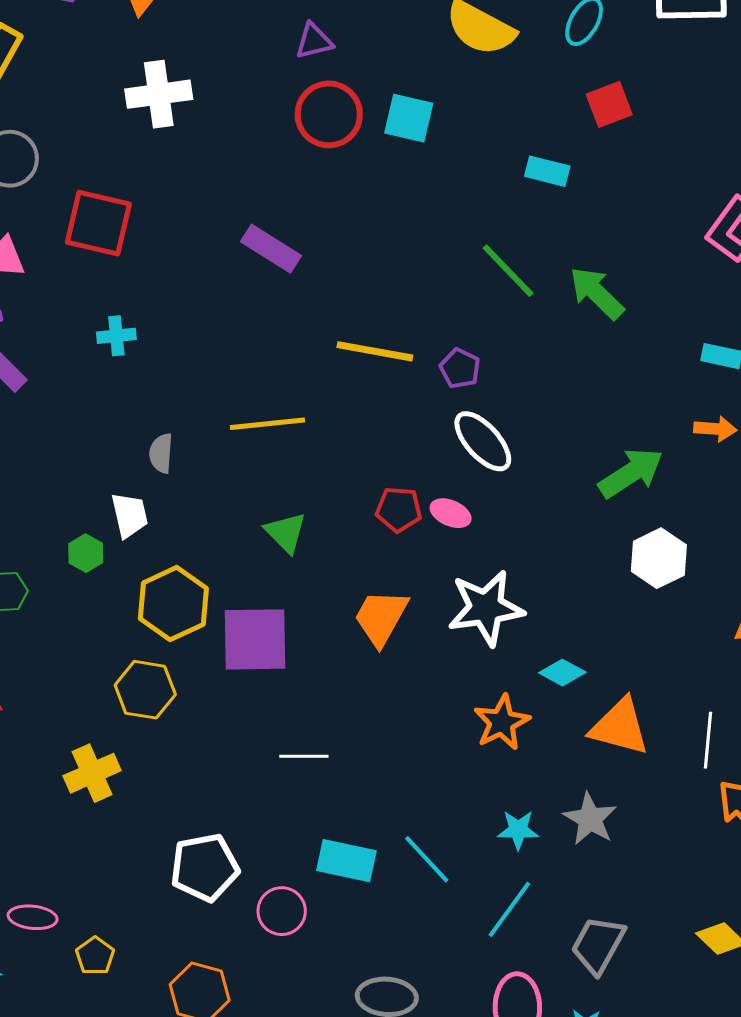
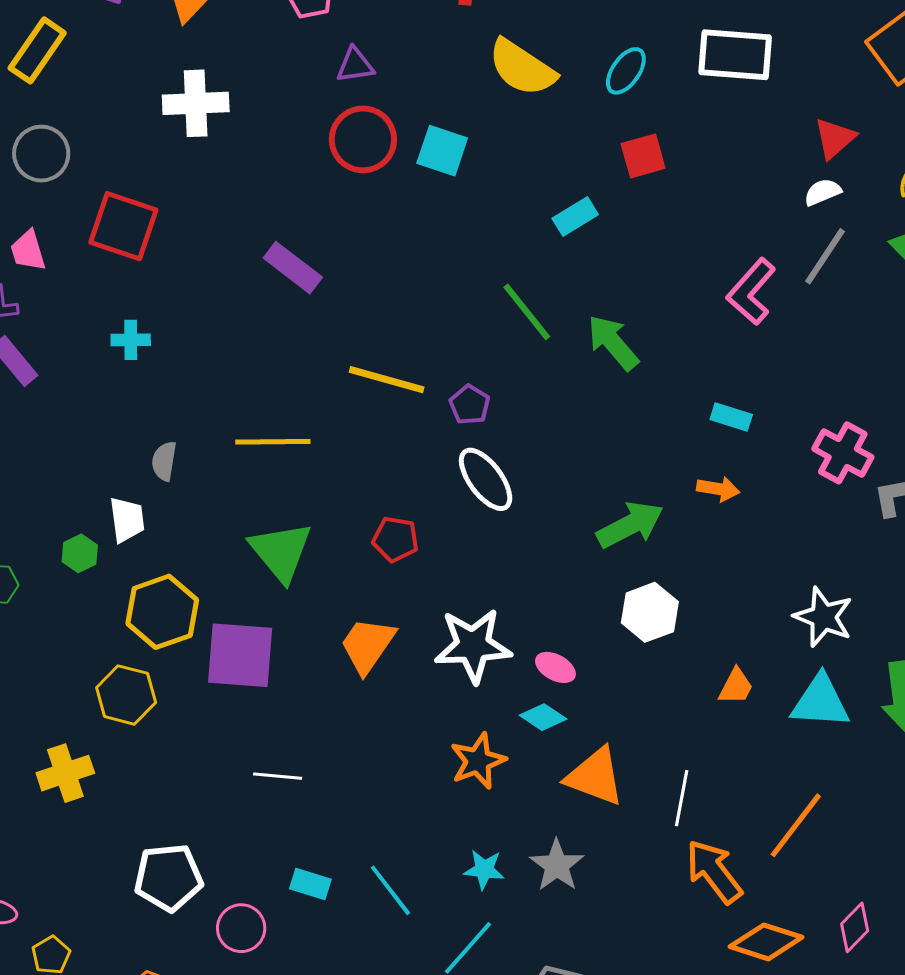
cyan rectangle: (547, 171) -> (575, 217), turned -51
pink ellipse: (451, 513) -> (555, 667), moved
green triangle: (286, 532) -> (281, 552), size x1.5
cyan rectangle: (346, 861) -> (310, 884), size x0.7

